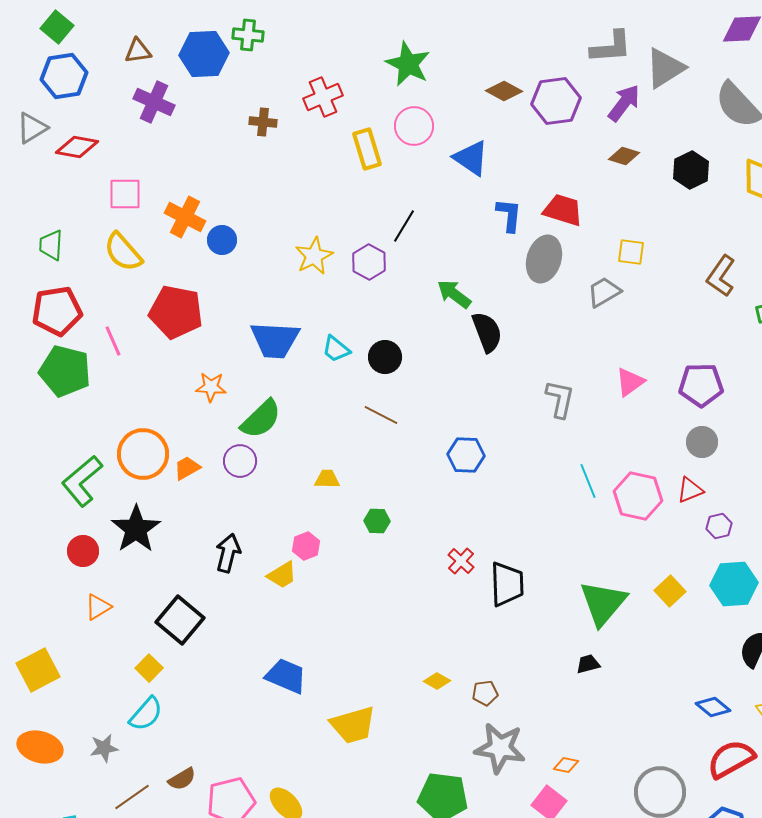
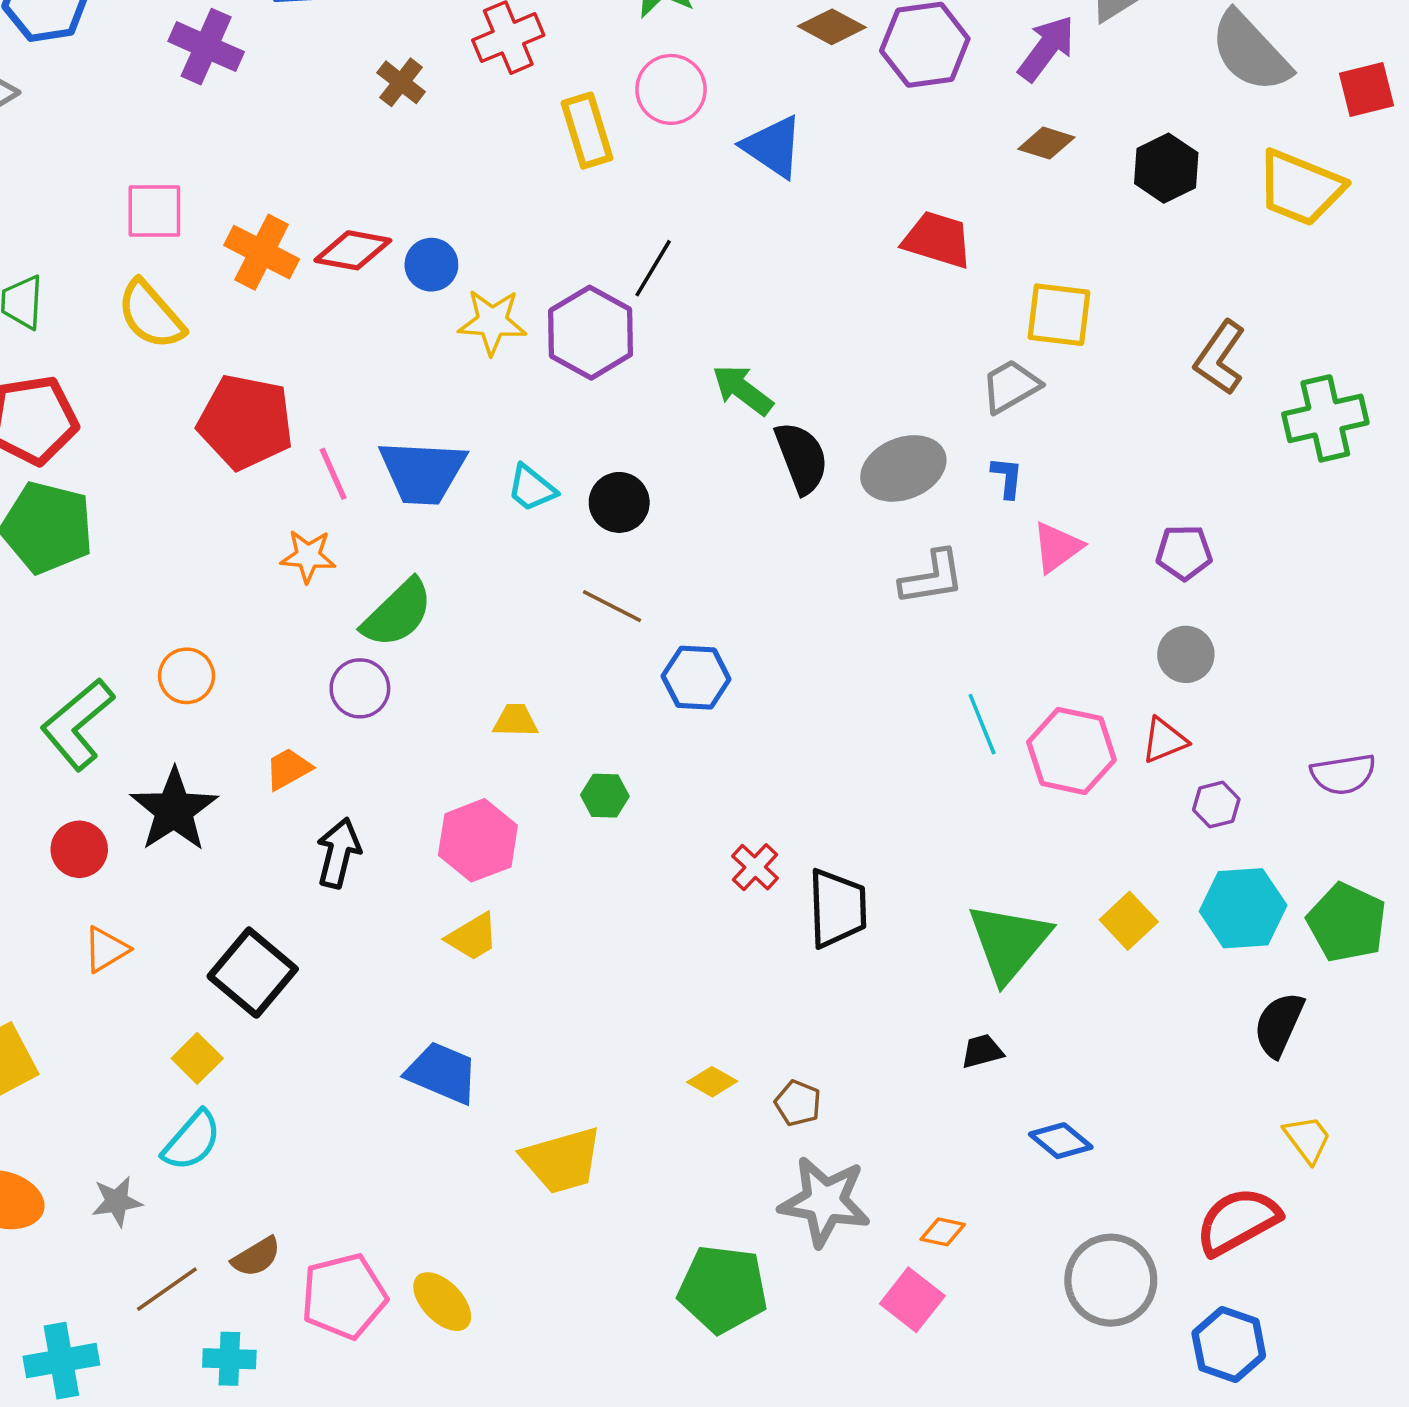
brown cross: (263, 122) -> (401, 82), turned 32
red diamond: (77, 147) -> (353, 250), moved
blue L-shape: (509, 215) -> (1007, 477), moved, size x0.7
blue circle: (222, 240) -> (431, 265), moved
yellow square: (631, 252) -> (1059, 315), size x1.4
yellow star: (314, 256) -> (492, 322), turned 30
gray ellipse: (544, 259) -> (903, 468), moved, turned 51
purple hexagon: (369, 262) -> (591, 333), size x1.4
pink line: (113, 341) -> (333, 474), moved
purple pentagon: (701, 385) -> (1184, 552), size x0.7
gray L-shape: (560, 399) -> (932, 578), turned 69
orange circle: (143, 454) -> (187, 676), size x0.6
blue hexagon: (466, 455) -> (696, 678), moved
orange trapezoid: (187, 468) -> (288, 769), moved
pink hexagon: (306, 546) -> (478, 840), size x1.6
yellow trapezoid: (282, 575) -> (473, 937), moved
brown pentagon: (485, 693) -> (798, 1103), turned 30
blue diamond: (713, 707) -> (1061, 1141), moved

